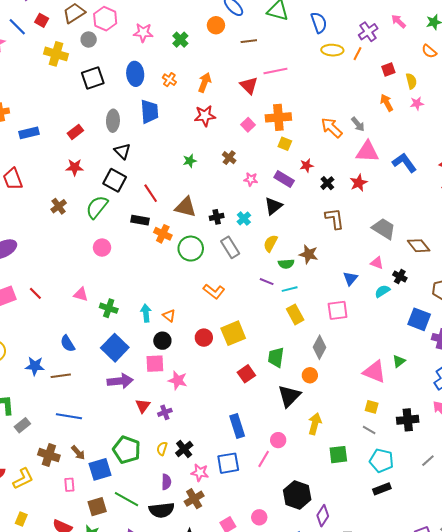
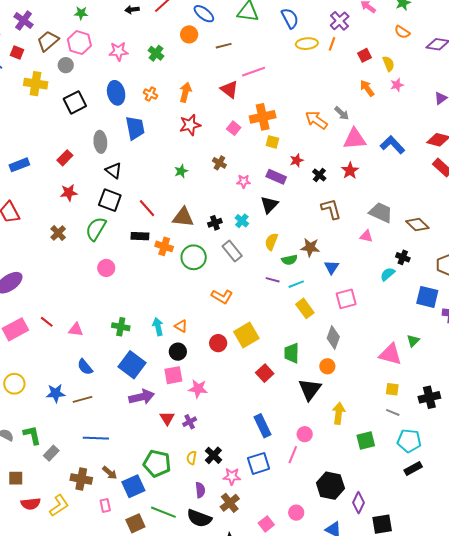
pink triangle: (377, 263) -> (366, 236), moved
blue triangle: (350, 278) -> (332, 267), moved
pink triangle: (81, 294) -> (76, 330), moved
black semicircle: (162, 510) -> (199, 518), turned 35

